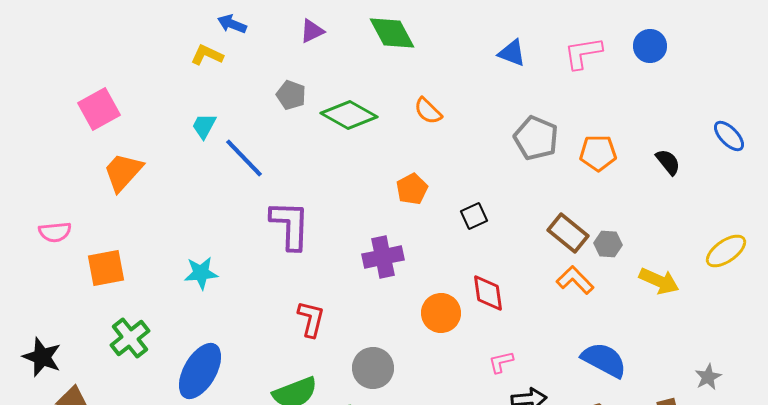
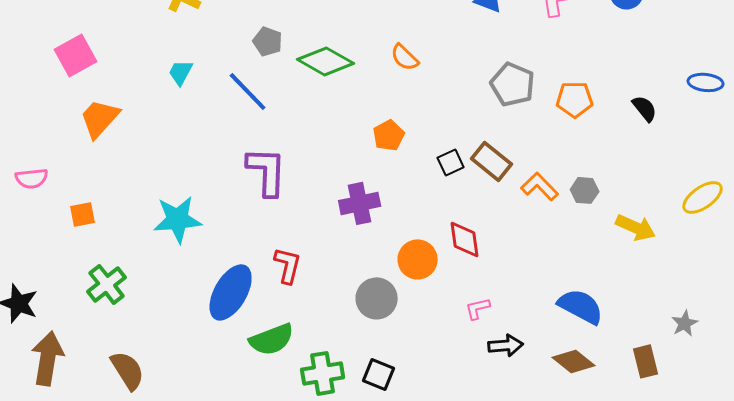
blue ellipse: (729, 136) -> (706, 82), turned -40
blue line: (244, 158) -> (248, 91), moved
brown rectangle: (568, 233) -> (492, 161), moved
orange square: (106, 268) -> (83, 214), size x0.7
cyan star: (201, 273) -> (178, 219), size x1.4
orange L-shape: (575, 280) -> (540, 186), moved
gray circle: (373, 368) -> (377, 298), moved
blue ellipse: (200, 371) -> (231, 292), moved

